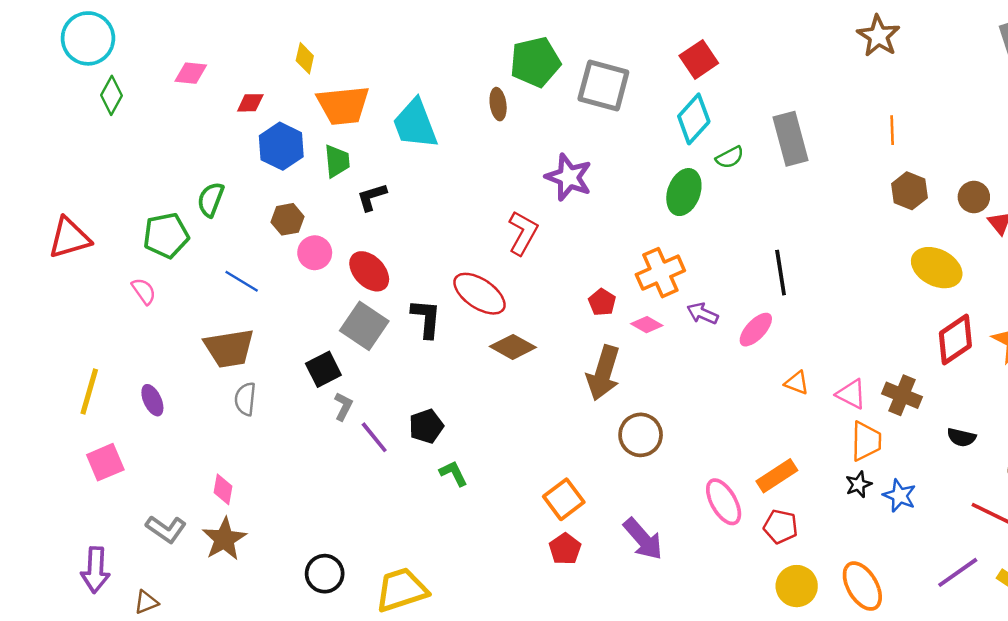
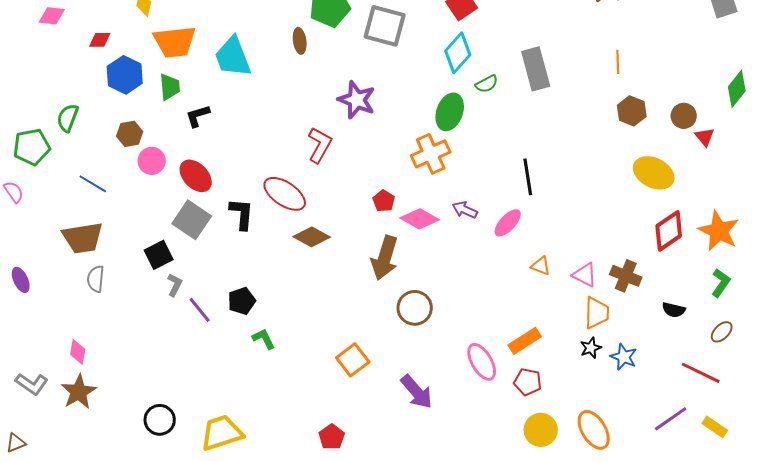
orange cross: (660, 273) -> (431, 154), moved
pink diamond: (647, 325) -> (420, 219), size x1.5
red pentagon: (565, 549) -> (332, 437), moved

